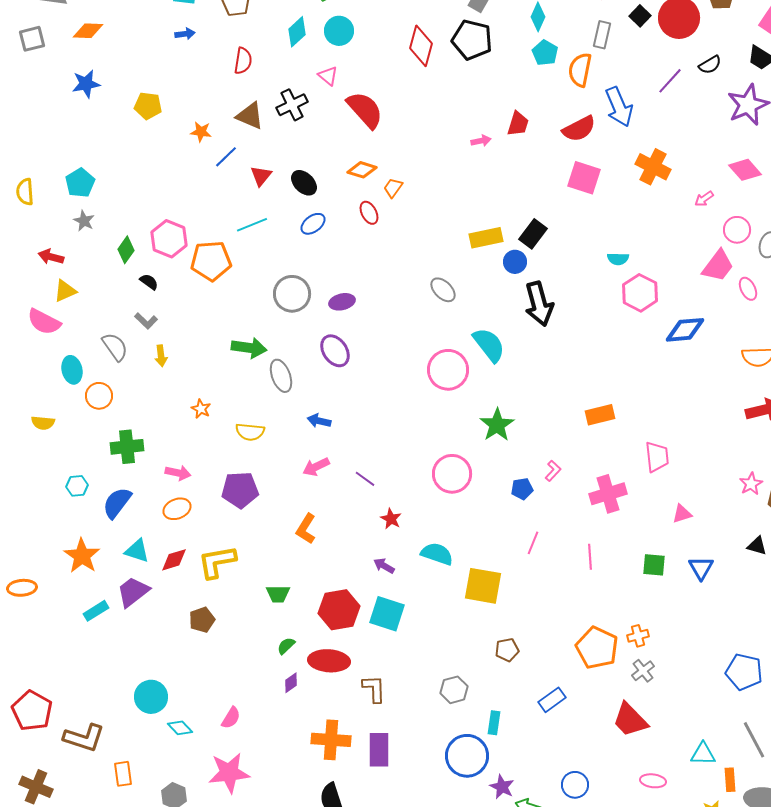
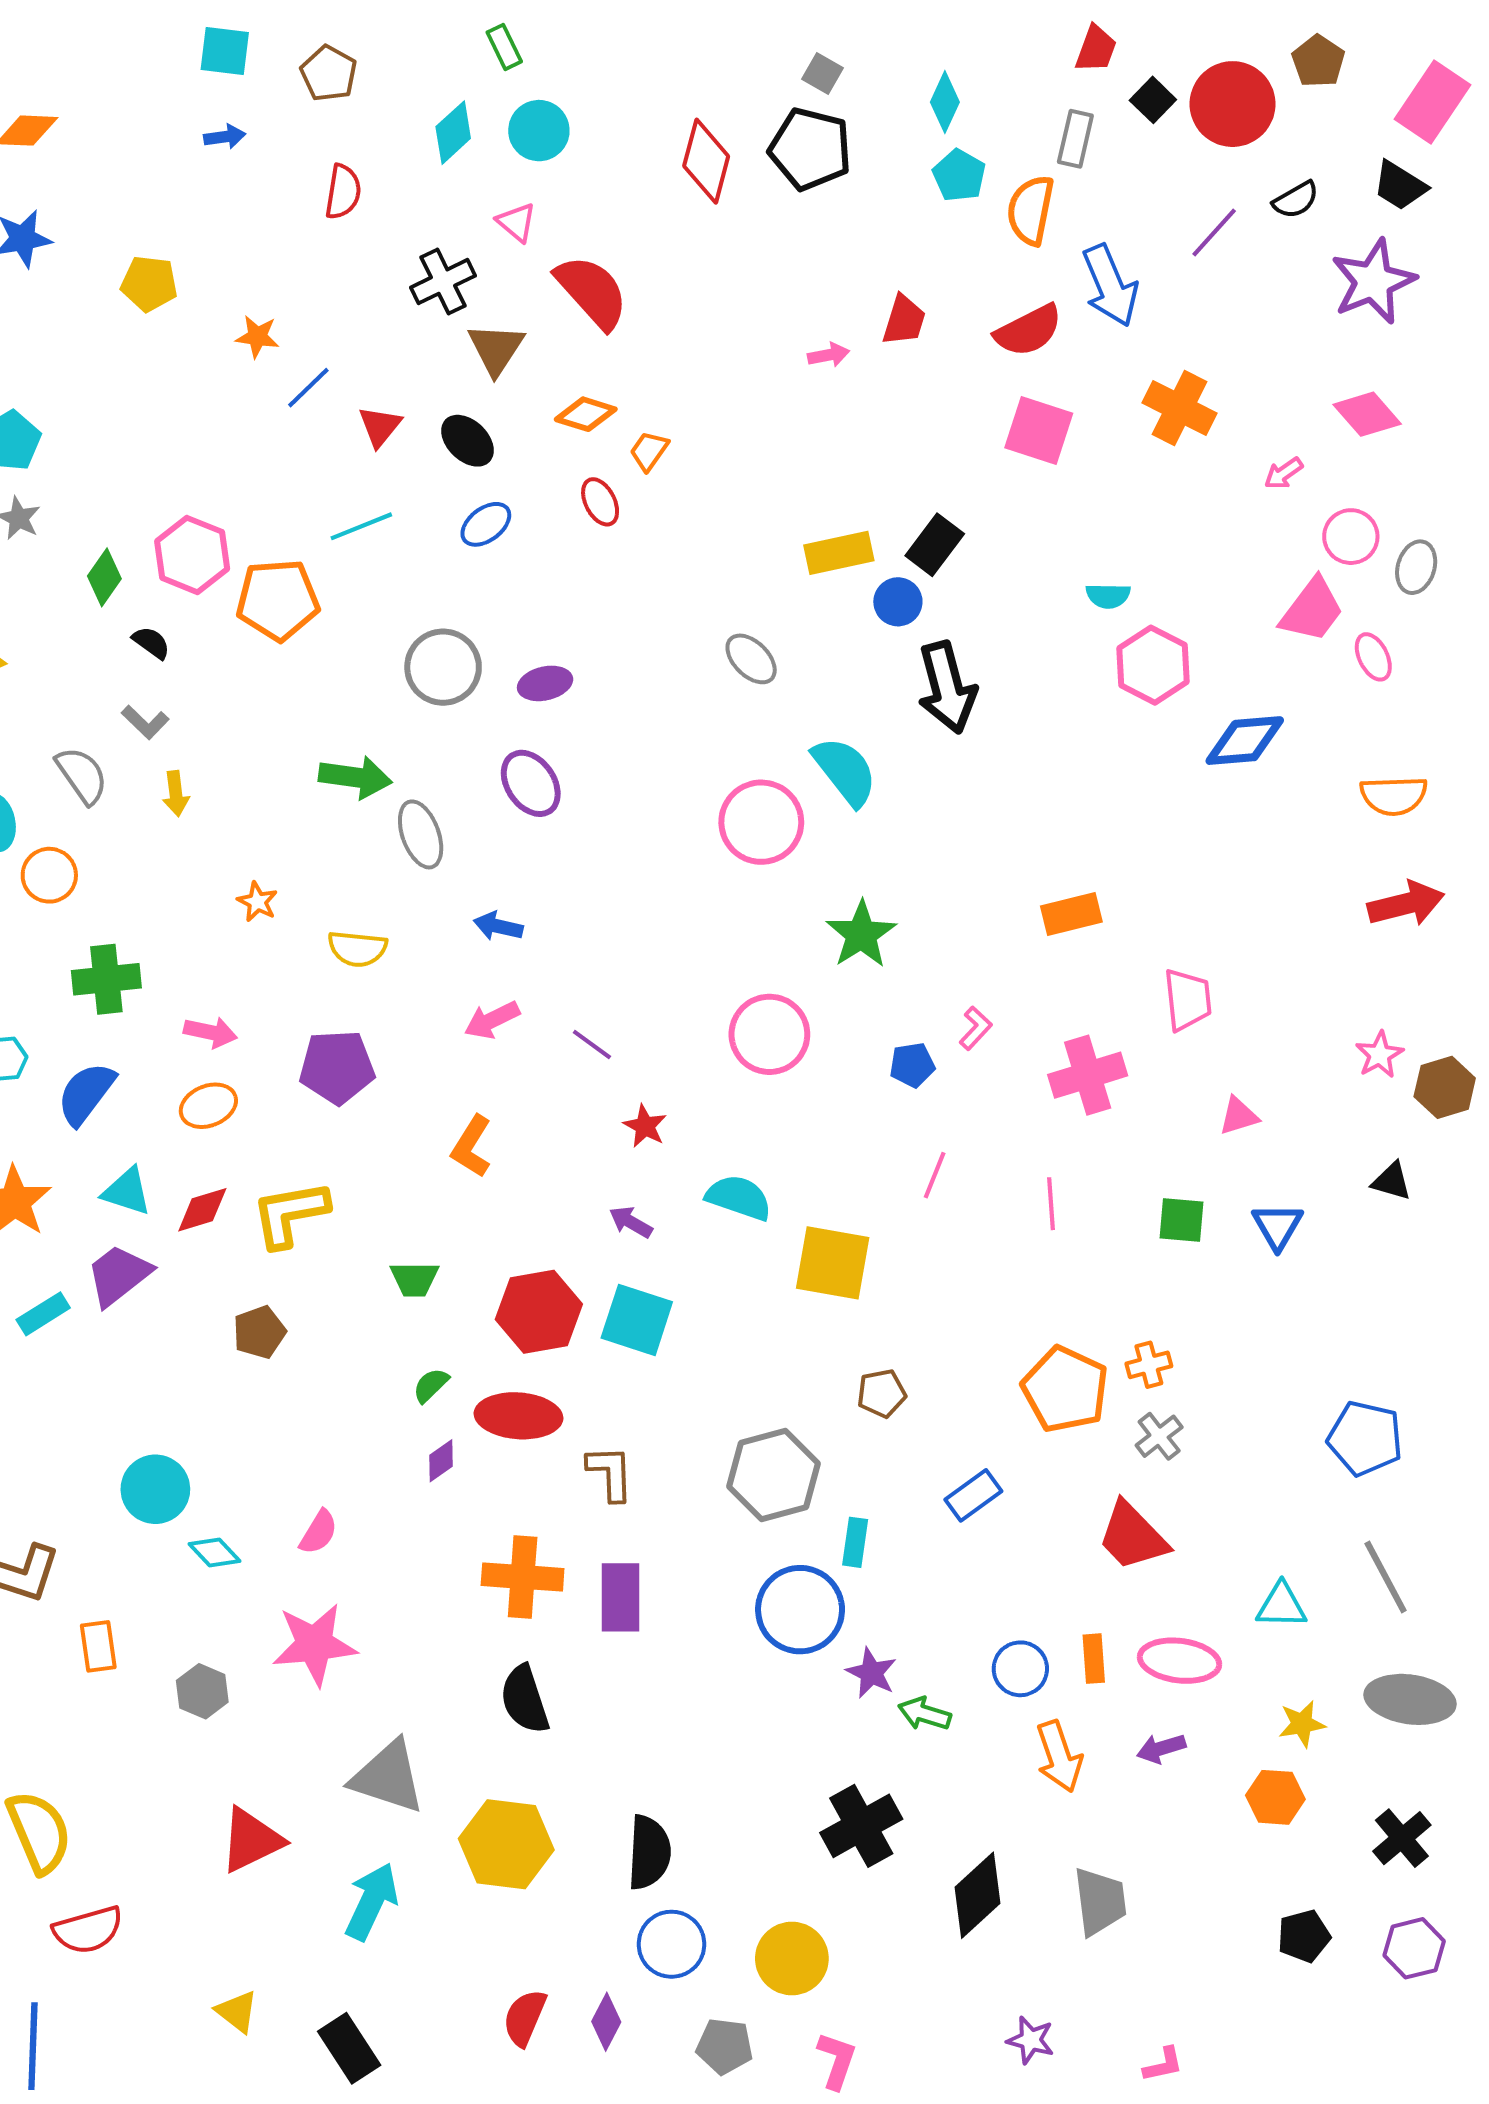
brown triangle: (250, 116) -> (496, 349), moved, turned 40
gray hexagon: (454, 690) -> (774, 1475), size x1.6
orange rectangle: (730, 780) -> (1094, 1659), moved
pink ellipse: (653, 781) -> (1179, 1661), size x1.5

